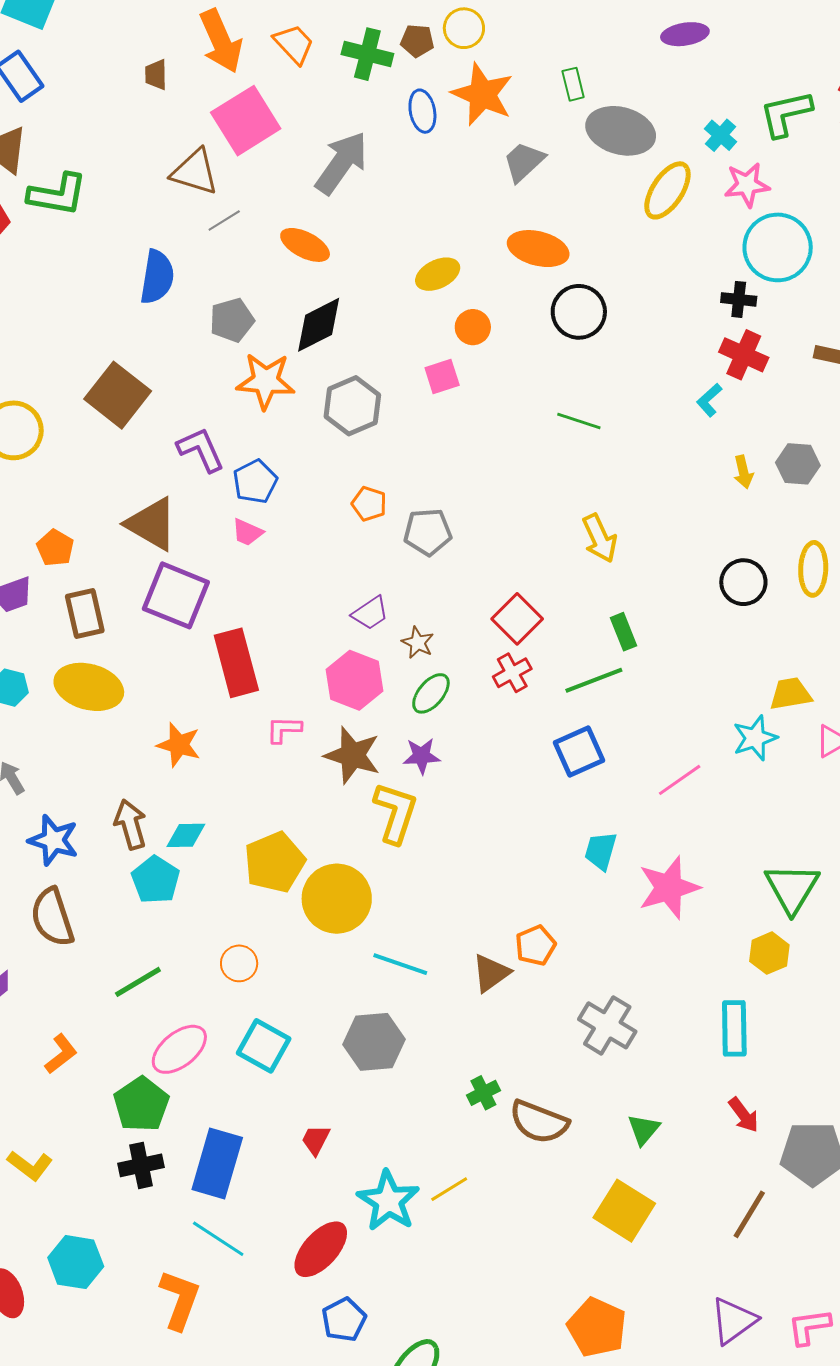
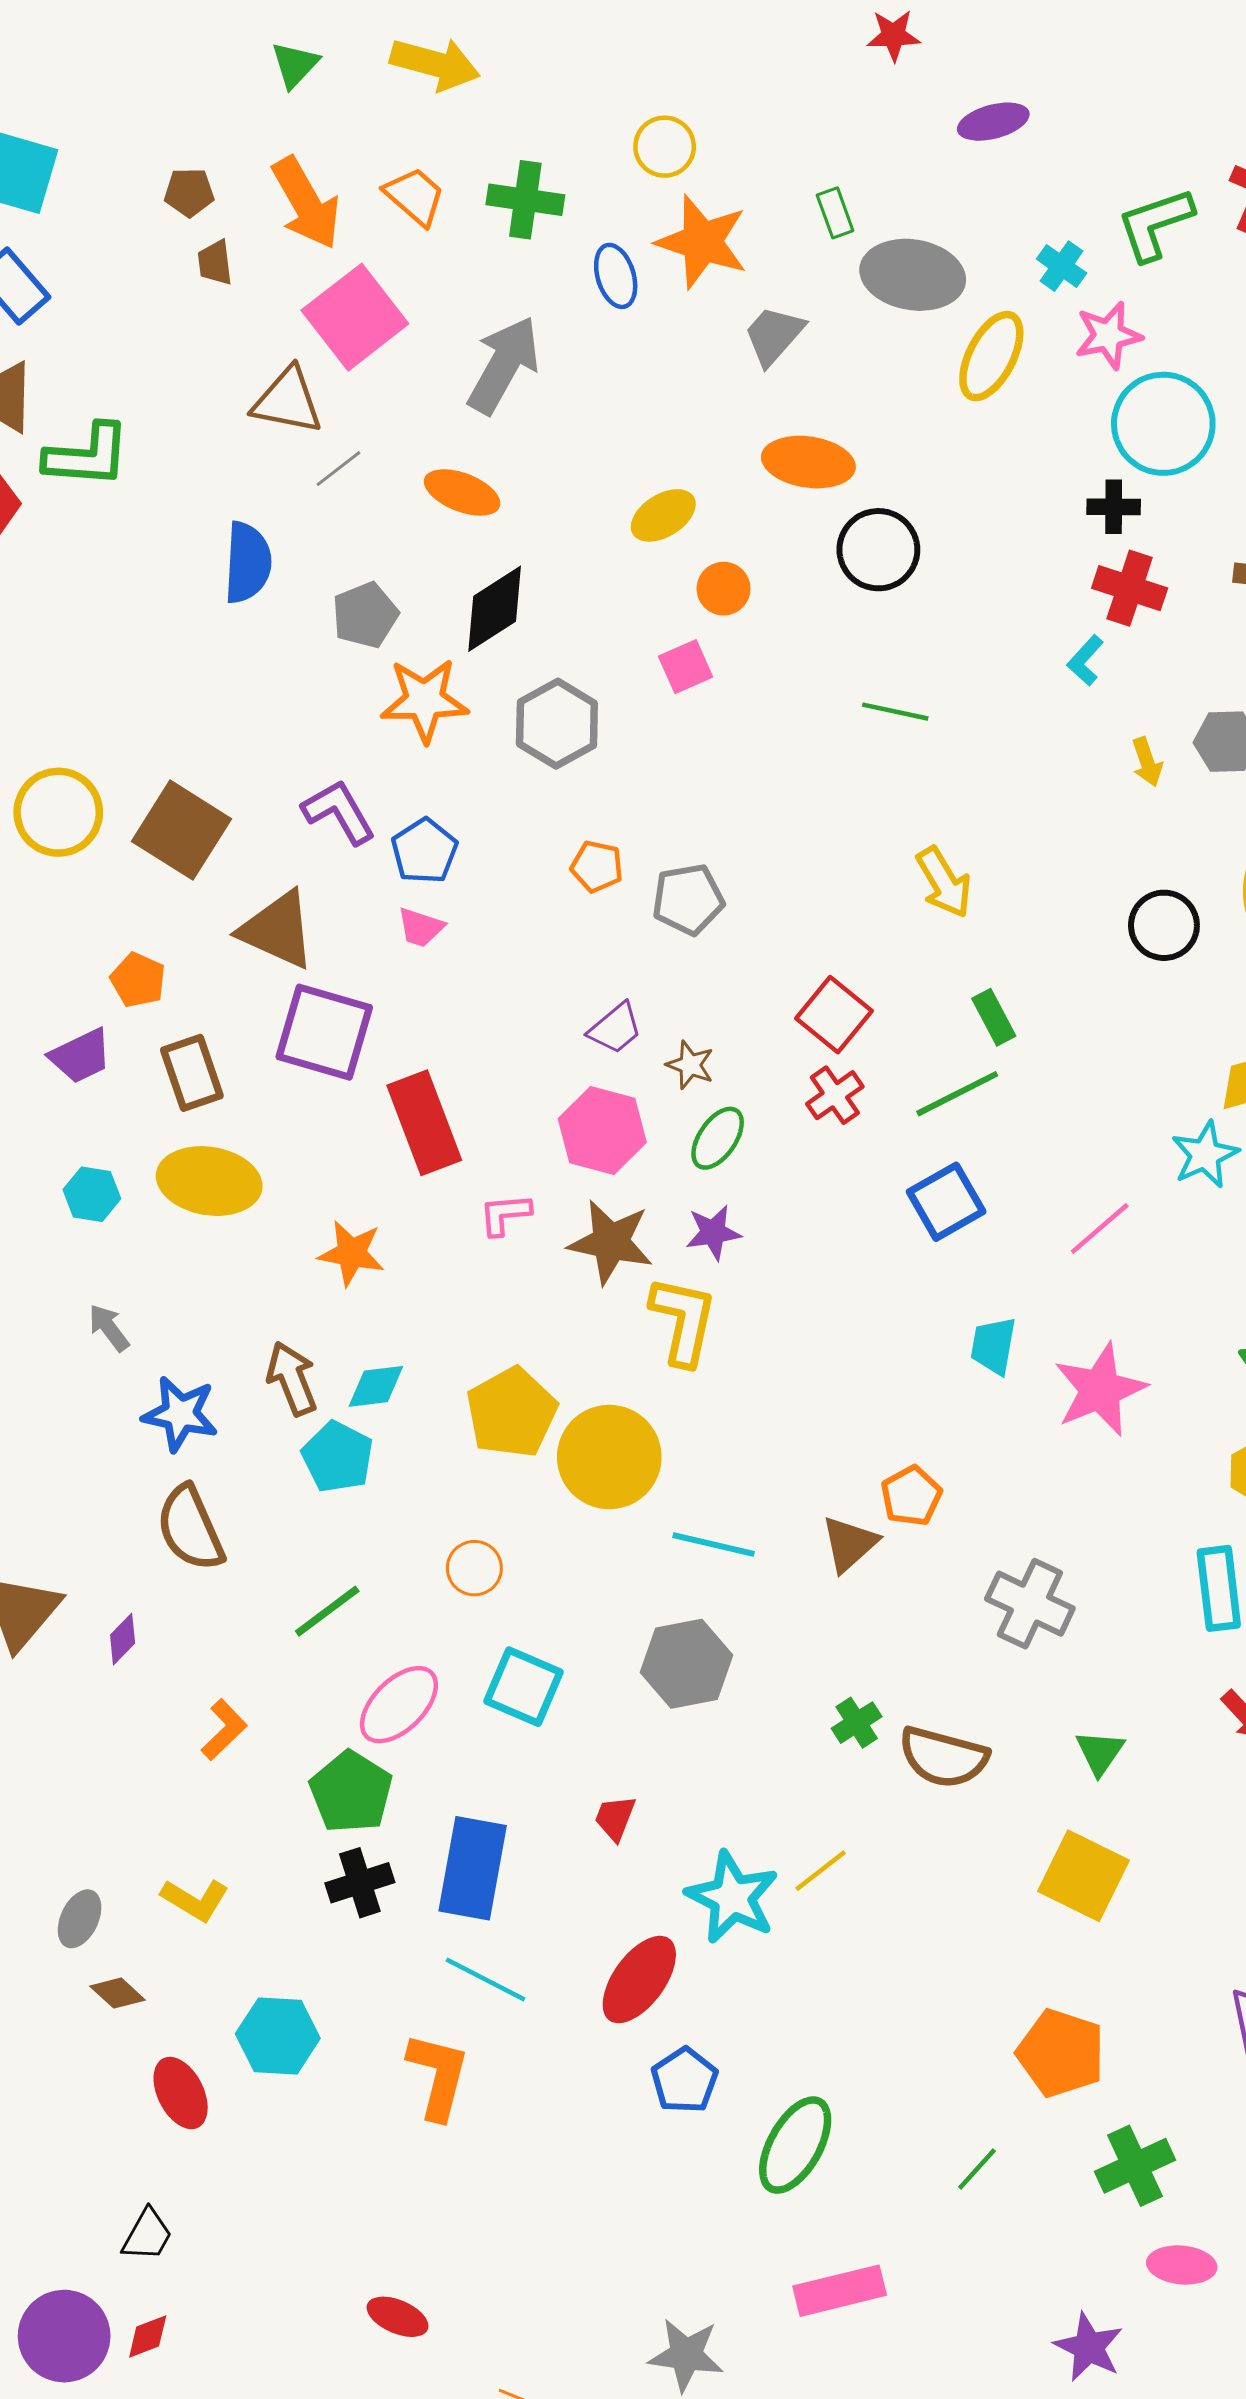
brown pentagon: (417, 41) -> (189, 192), moved
brown square: (118, 395) -> (182, 830), moved

